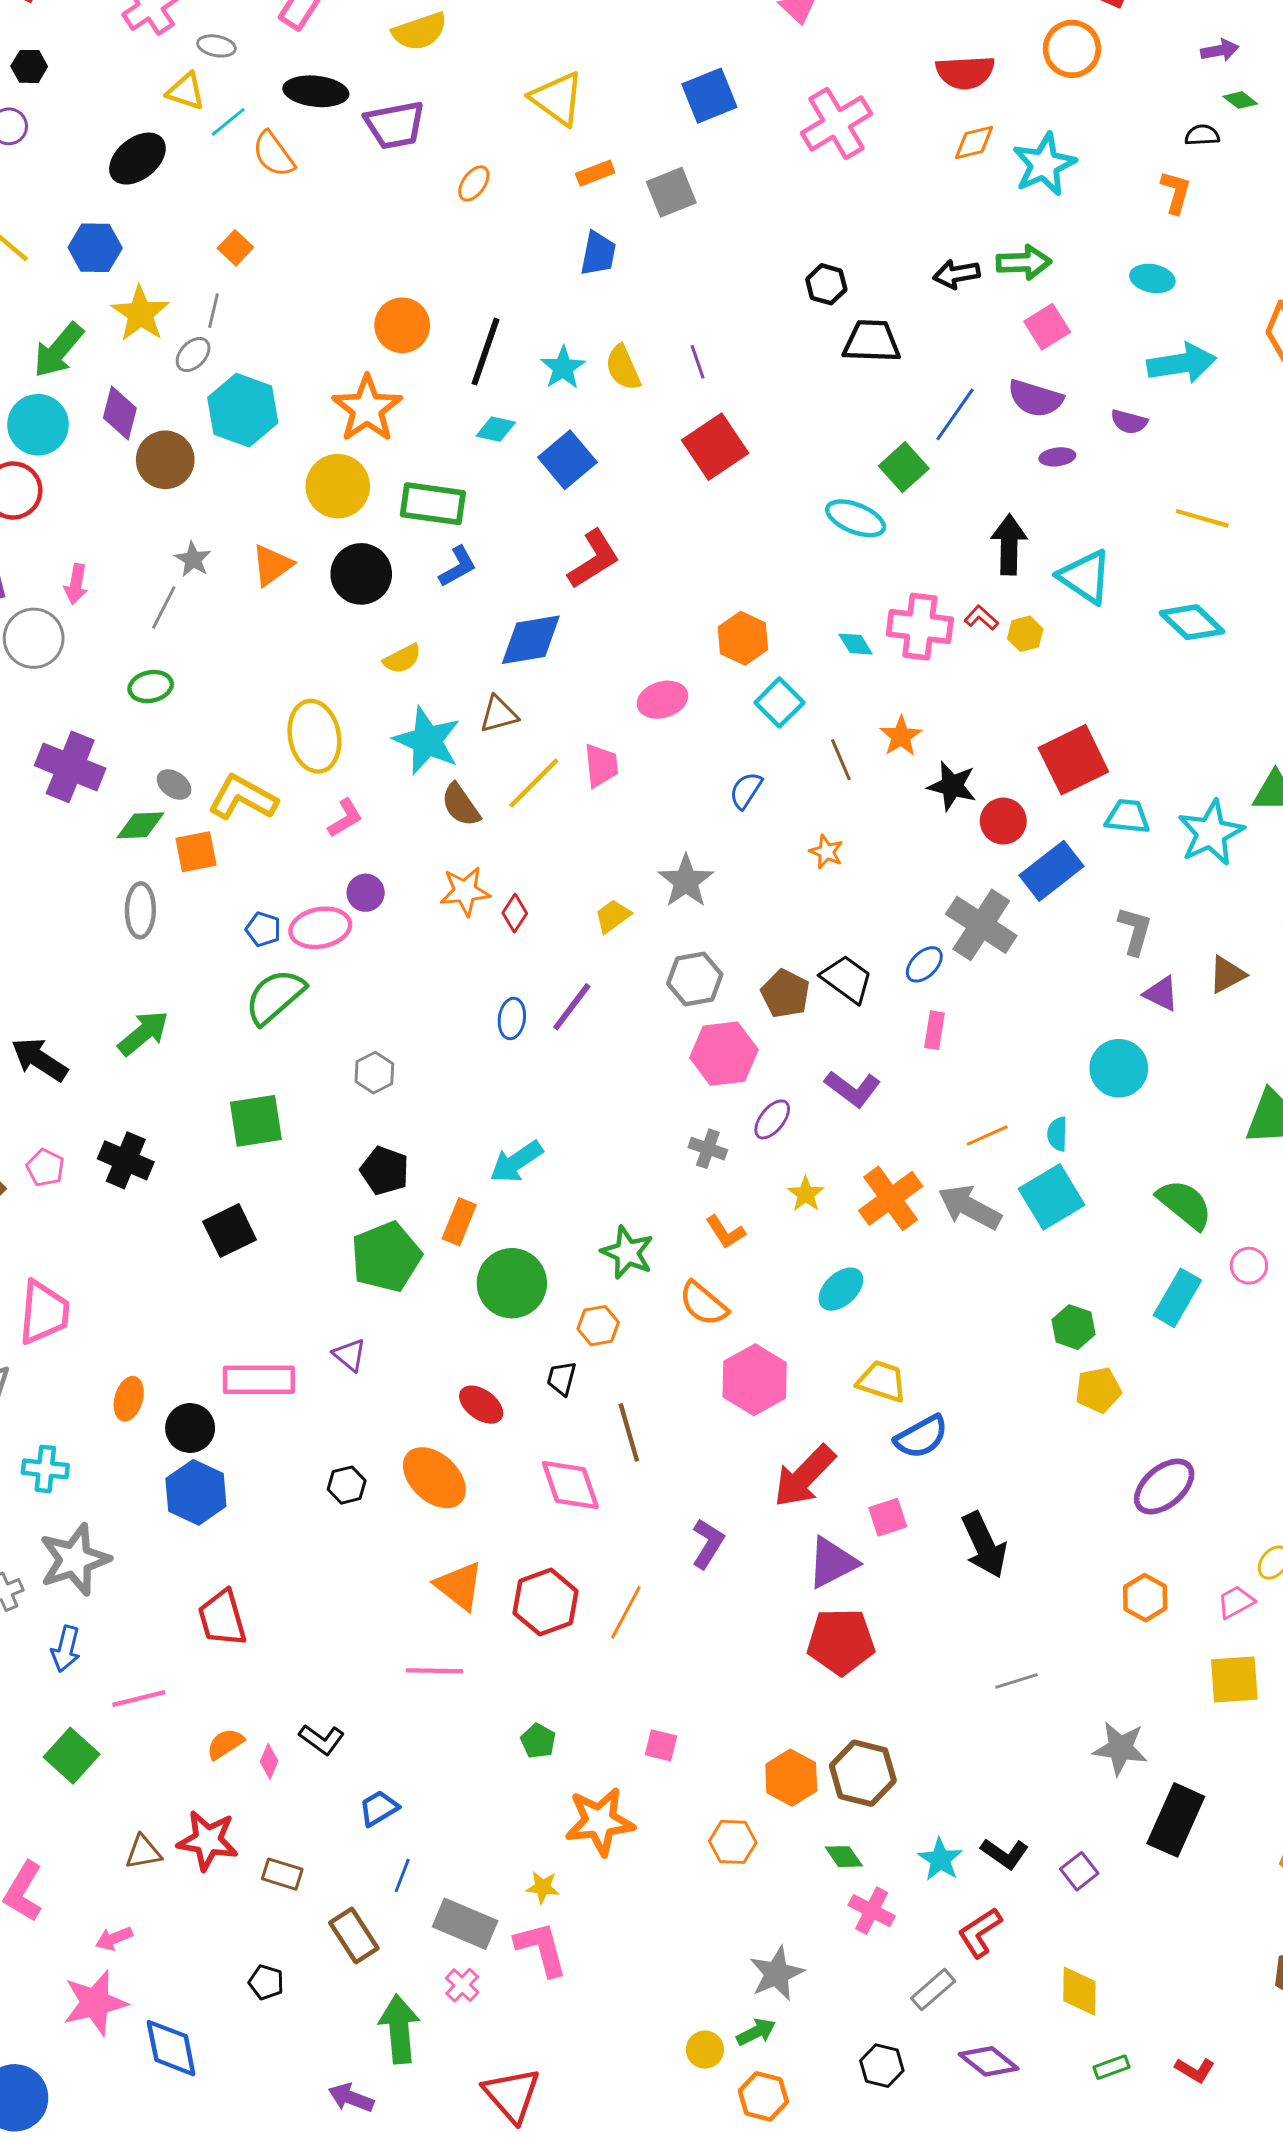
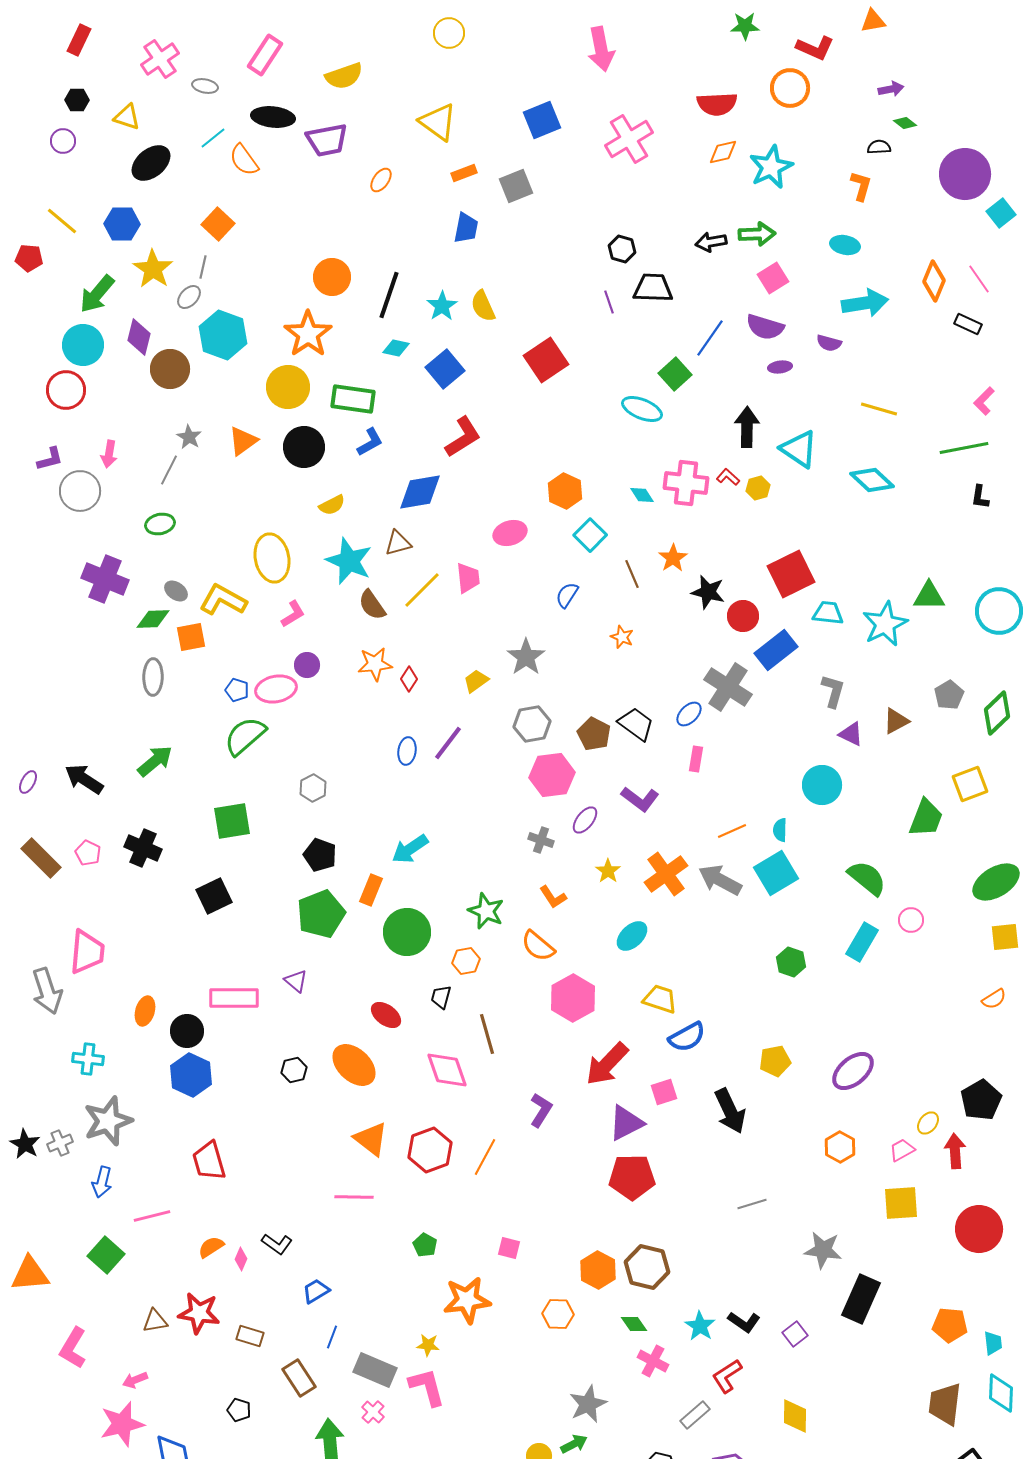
yellow triangle: (186, 91) -> (127, 117), moved
orange square: (235, 248) -> (218, 224), size x1.4
purple line: (698, 362) -> (609, 302), moved
yellow pentagon: (1098, 1390) -> (775, 1061), moved

